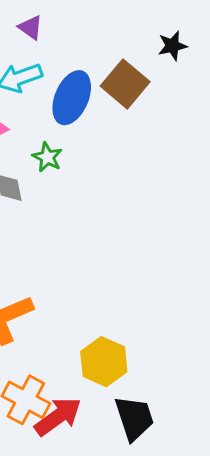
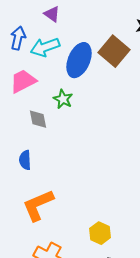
yellow hexagon: (104, 362) -> (100, 233), size x0.7

